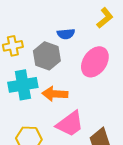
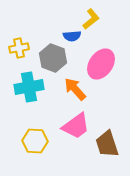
yellow L-shape: (105, 18) -> (91, 19), moved
orange arrow: (55, 94) -> (75, 89), moved, turned 45

